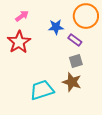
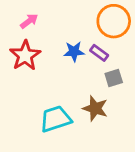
blue star: (56, 27) -> (74, 52), moved
gray square: (76, 61) -> (114, 78), moved

